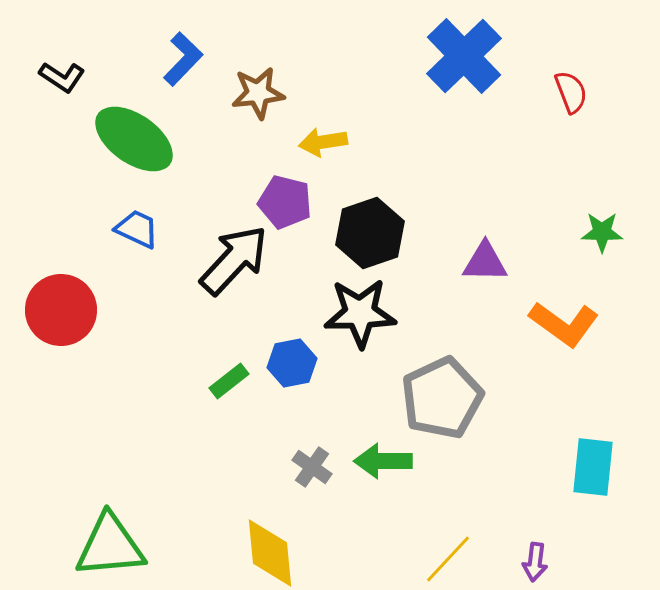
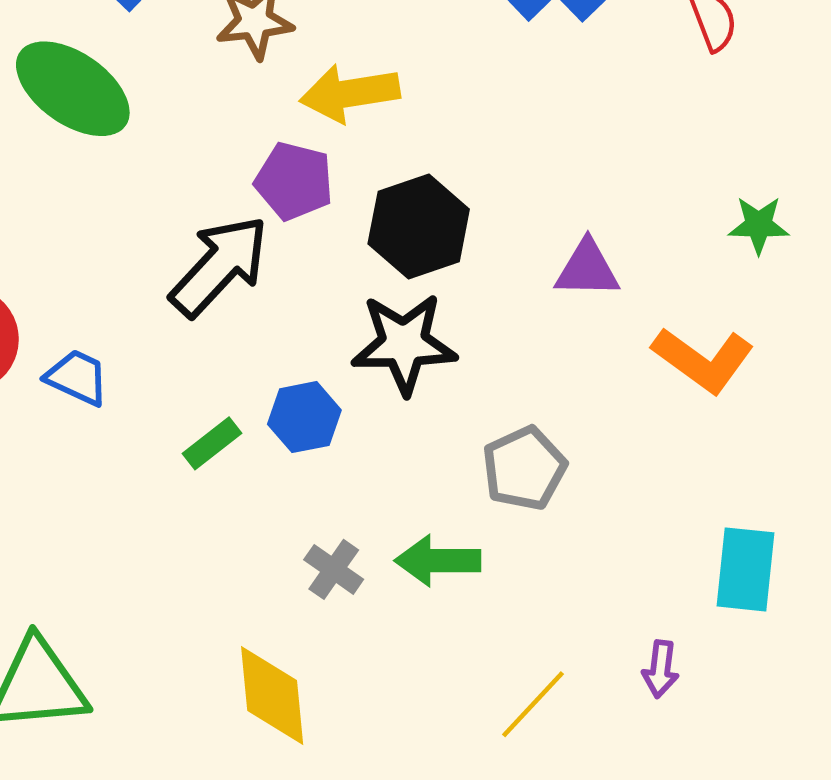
yellow arrow: (323, 142) -> (350, 93), size x1.4
blue trapezoid: (137, 229) -> (77, 377), moved
gray pentagon: (442, 398) -> (524, 468), size x0.7
purple arrow: (535, 562) -> (660, 669), moved

